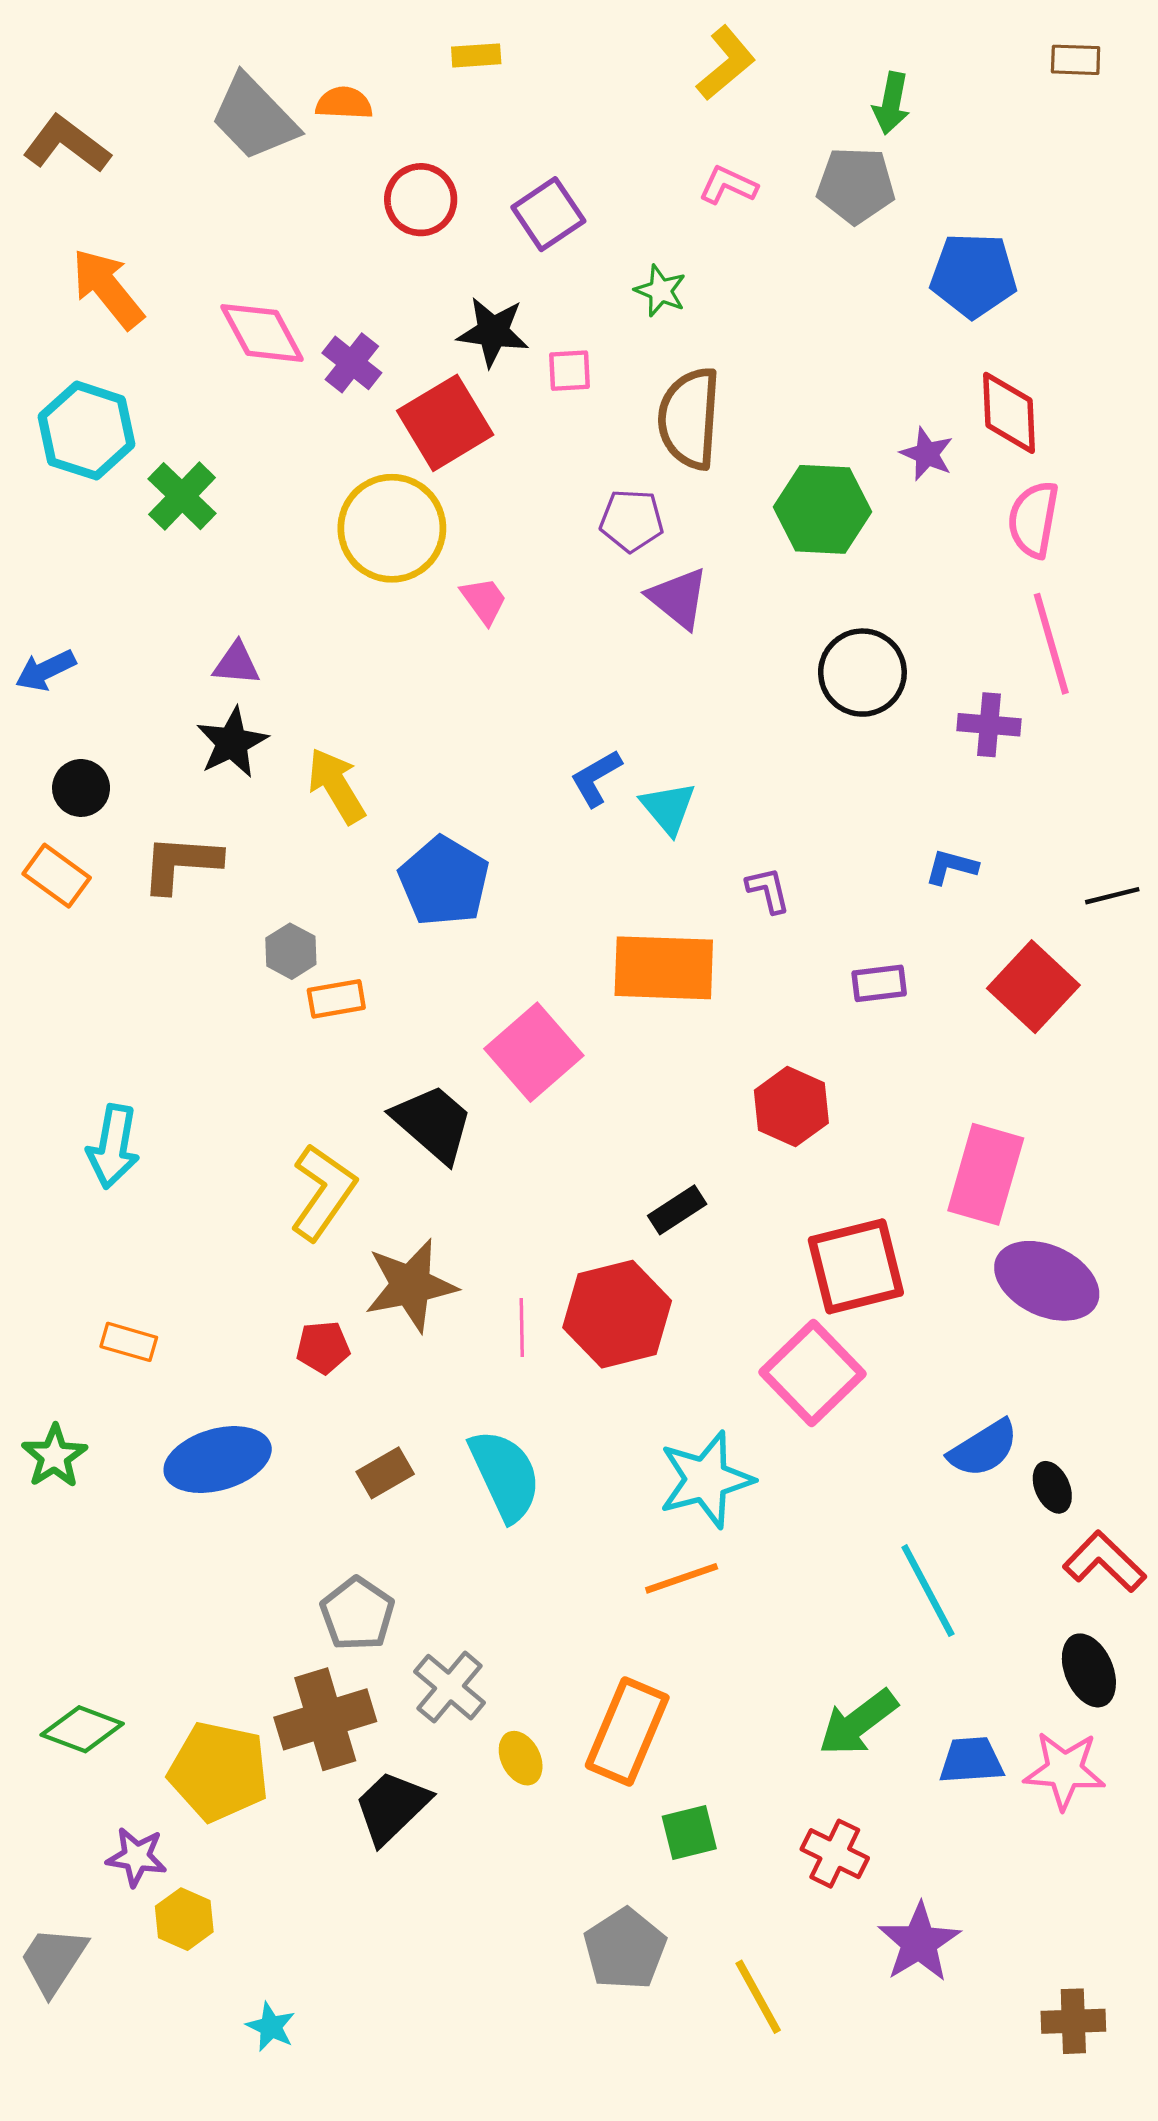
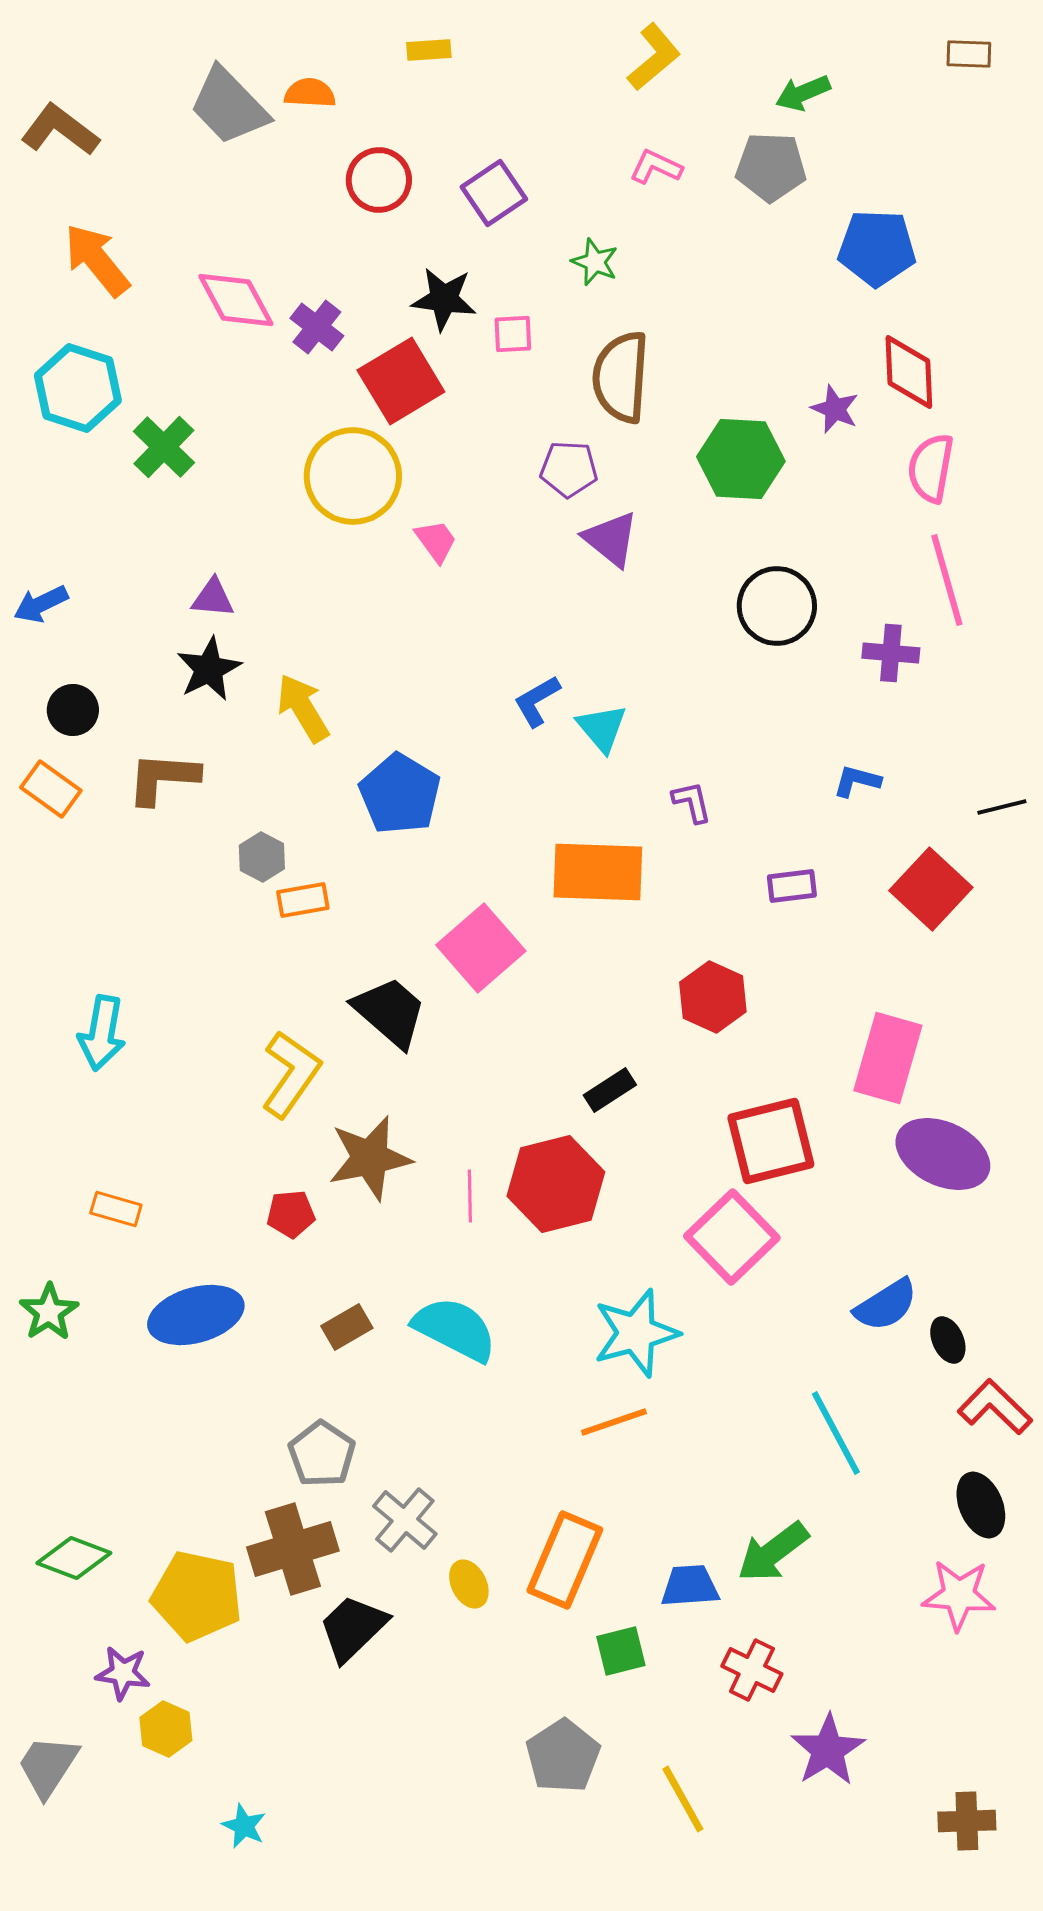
green arrow: (891, 103) -> (803, 93), turned 56
cyan semicircle: (505, 1475) -> (455, 1329), turned -38
blue trapezoid: (971, 1760) -> (690, 1586), moved

